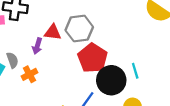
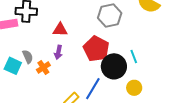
gray hexagon: (79, 29) -> (110, 16), moved
purple arrow: (37, 46) -> (58, 52), moved

